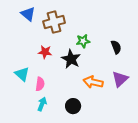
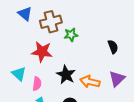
green star: (83, 41) -> (71, 35), moved
red star: (45, 52) -> (42, 52), size x1.5
black star: (71, 59) -> (66, 75), moved

